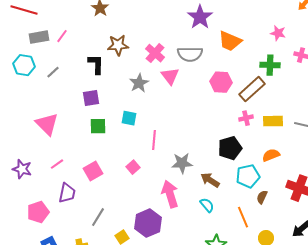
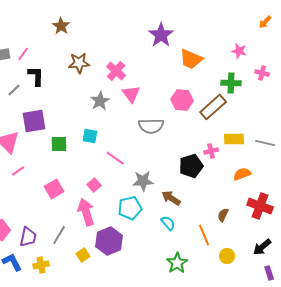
gray semicircle: (190, 54) -> (151, 126), moved
black L-shape: (96, 64) -> (36, 76), moved
purple square: (91, 98) -> (34, 121), moved, size x1.4
pink cross: (246, 118) -> (211, 151), moved
pink line: (154, 140) -> (115, 158), turned -60
orange semicircle: (271, 155) -> (242, 174), moved
pink line: (57, 164) -> (18, 171), moved
cyan pentagon: (248, 176) -> (130, 208), moved
purple trapezoid: (67, 193) -> (28, 237), moved
pink arrow: (170, 194) -> (86, 212), moved

